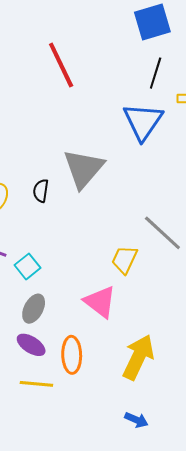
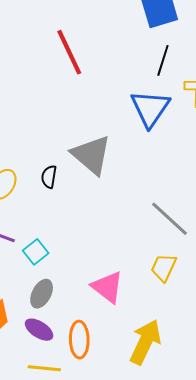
gray triangle: (84, 169) -> (91, 155), turned -30
yellow trapezoid: (124, 260) -> (164, 267), moved

